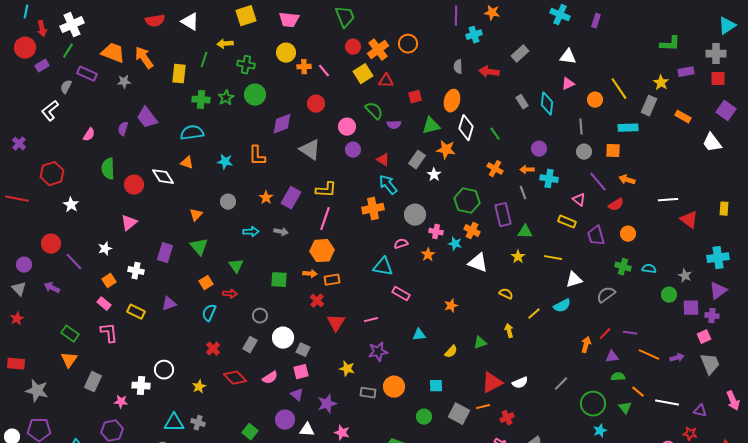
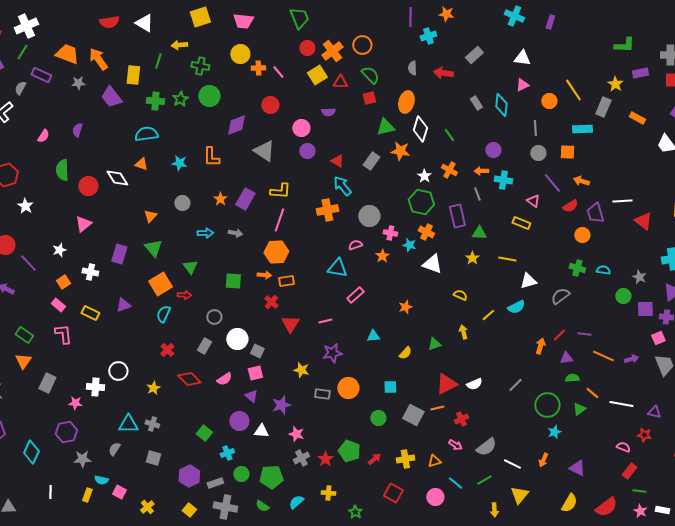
green semicircle: (374, 111) -> (370, 75), moved
purple trapezoid: (147, 118) -> (111, 97), moved
purple semicircle: (394, 125) -> (328, 112), moved
white star: (434, 175) -> (424, 176), moved
purple trapezoid: (596, 236) -> (595, 213), moved
orange square: (206, 283) -> (160, 284), size x1.6
pink rectangle: (401, 294) -> (355, 295), turned -72
green triangle: (625, 408) -> (579, 409), turned 32

